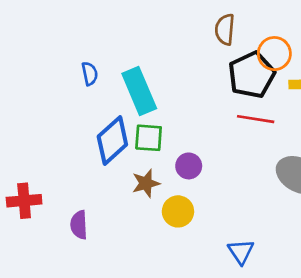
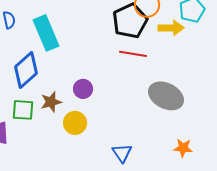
green square: (149, 138) -> (23, 110), moved

